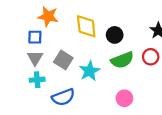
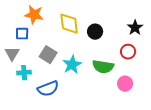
gray triangle: (35, 58) -> (12, 54), moved
green semicircle: (122, 60) -> (103, 67), moved, turned 30
pink circle: (124, 98) -> (125, 84), moved

